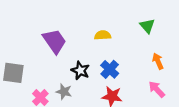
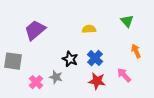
purple trapezoid: (55, 41) -> (35, 30), moved, turned -95
pink arrow: (157, 89) -> (124, 75), moved

